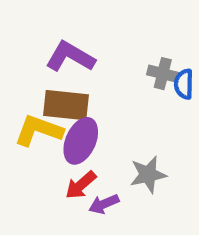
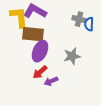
yellow L-shape: (39, 130) -> (19, 17), moved, turned 65
gray star: (148, 175) -> (72, 56), moved

